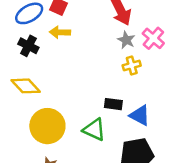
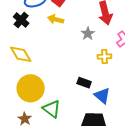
gray star: (126, 40) -> (88, 34), moved
black cross: (28, 46) -> (21, 20), moved
green triangle: (94, 130) -> (52, 109), moved

